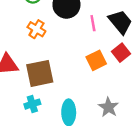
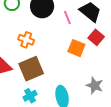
orange cross: (36, 29) -> (26, 40), moved
orange square: (96, 60) -> (76, 48), turned -30

